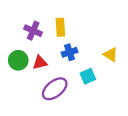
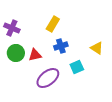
yellow rectangle: (60, 27) -> (53, 24), turned 35
purple cross: (33, 31) -> (12, 28), moved

